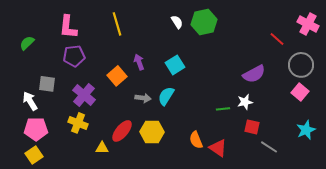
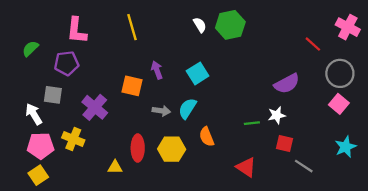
purple pentagon: (74, 56) -> (67, 63), moved
orange square: (117, 76) -> (132, 86), turned -36
yellow cross: (78, 123) -> (73, 139), moved
red ellipse: (122, 131) -> (138, 148), turned -40
orange semicircle: (196, 140) -> (207, 137), moved

